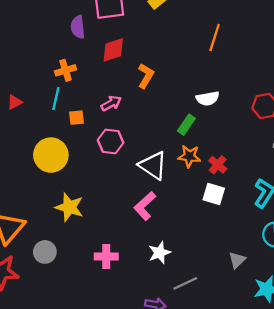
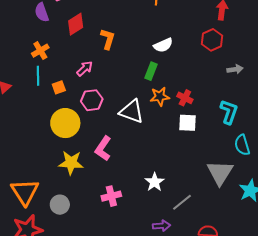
yellow circle: (51, 155) -> (65, 123), moved
pink L-shape: (145, 206) -> (103, 149), moved
gray triangle: (237, 260) -> (220, 173), size x1.8

